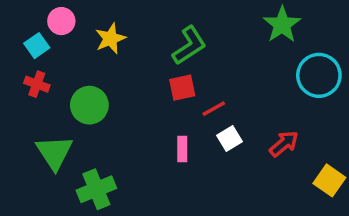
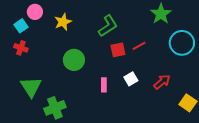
red square: (182, 88) -> (118, 50), moved
green circle: (89, 105) -> (74, 60), moved
red line: (214, 109) -> (139, 46), moved

